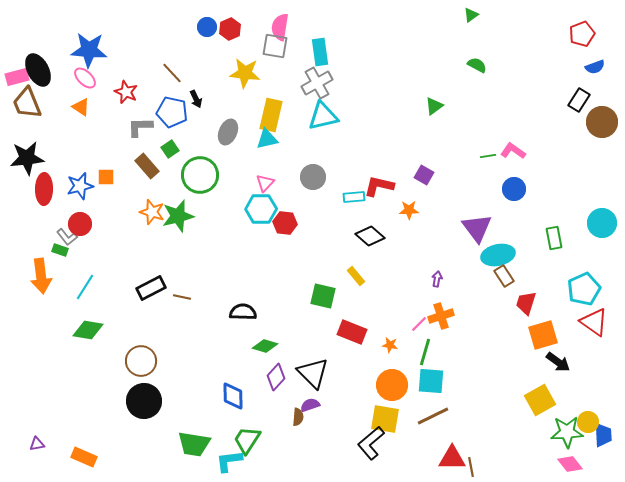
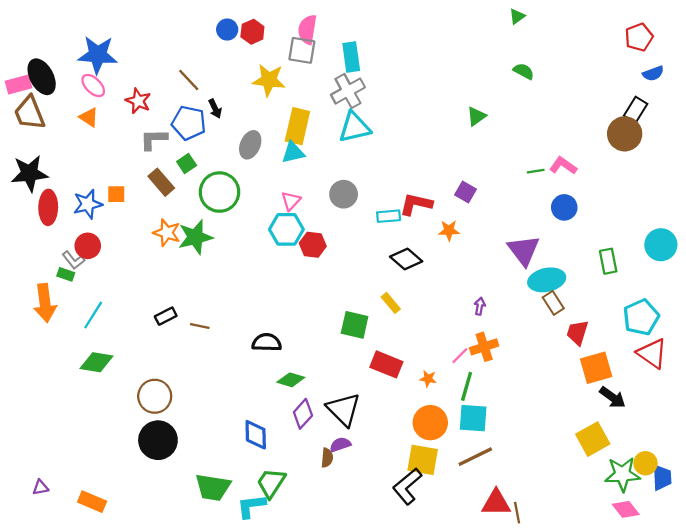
brown circle: (602, 122) -> (625, 134), moved
black rectangle: (151, 288) -> (166, 316), size x0.7

